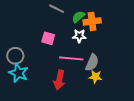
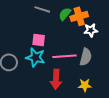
white star: (79, 36) -> (91, 30), moved
cyan star: (18, 73) -> (35, 57), moved
yellow star: (95, 77) -> (85, 85), moved

